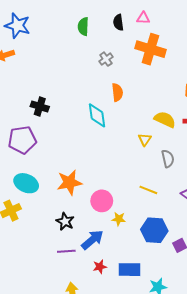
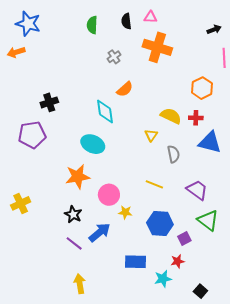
orange semicircle: (117, 92) -> (125, 89), turned 54
black cross: (40, 106) -> (49, 102), turned -36
cyan ellipse: (26, 183) -> (93, 144), moved
purple line: (66, 251) -> (74, 243), turned 42
red star: (100, 267) -> (178, 261), moved

